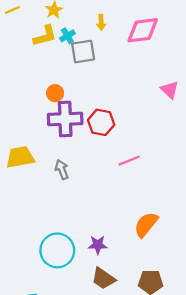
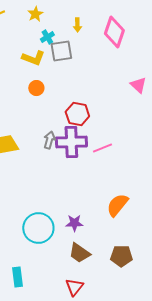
pink diamond: (143, 30) -> (114, 32), turned -64
yellow L-shape: (45, 36) -> (33, 58), moved, turned 35
purple cross: (65, 119) -> (71, 142), moved
gray arrow: (62, 170) -> (49, 140), moved, turned 36

